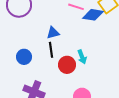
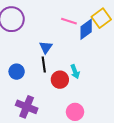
blue diamond: (93, 15) -> (86, 29), turned -45
blue triangle: (53, 33) -> (46, 47), turned -40

